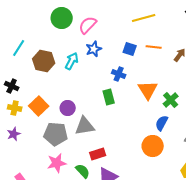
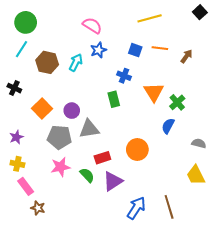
green circle: (62, 18) -> (26, 22), moved
pink semicircle: (88, 25) -> (92, 26), turned 78
yellow cross: (15, 108) -> (17, 164), moved
orange circle: (153, 146) -> (137, 149), moved

